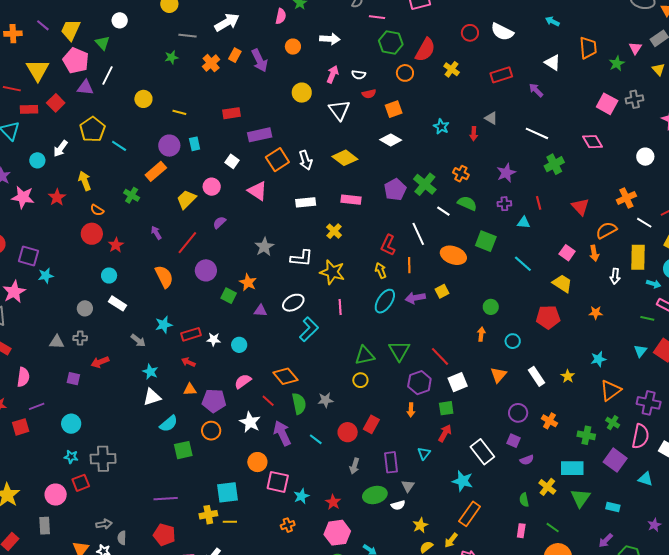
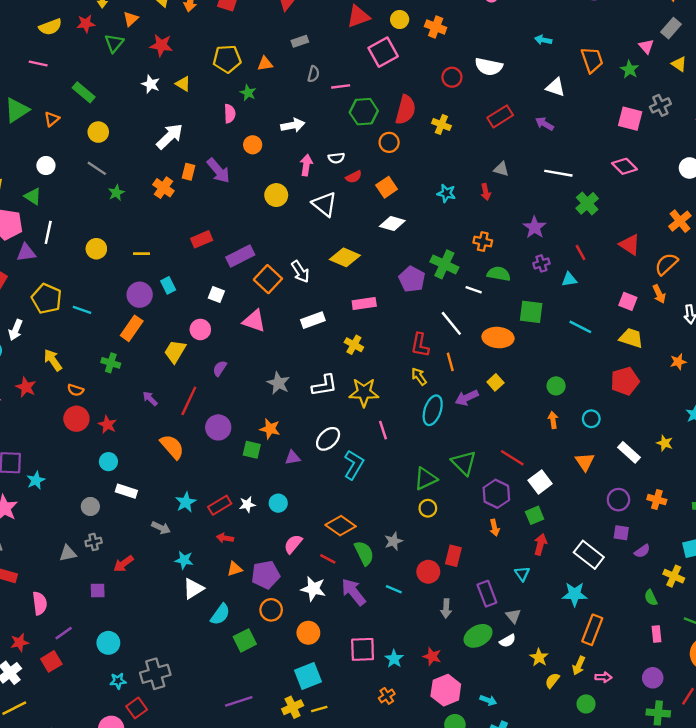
gray line: (188, 36) -> (97, 168), moved, turned 42
orange circle: (257, 462) -> (308, 633), moved

